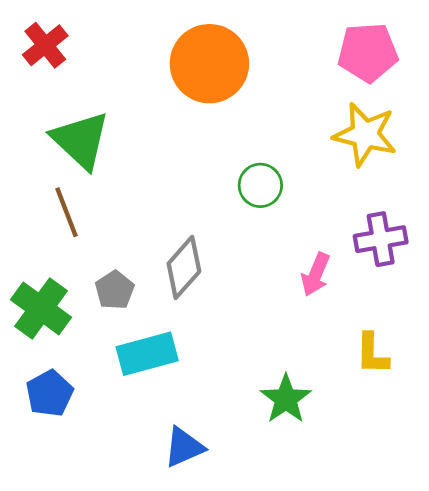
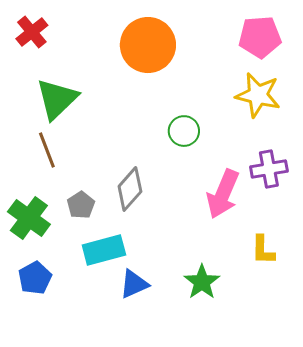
green triangle: (81, 140) -> (57, 99), turned 33
pink arrow: (316, 275) -> (223, 194), size x1.6
blue triangle: (184, 447) -> (134, 284), moved

